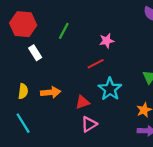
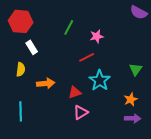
green line: (64, 31) -> (69, 27), moved
yellow semicircle: (23, 91) -> (21, 69), moved
cyan line: (23, 123) -> (21, 111), turned 30

